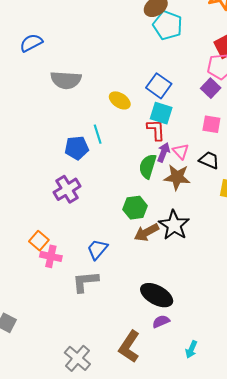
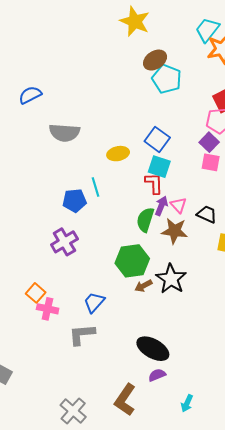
yellow ellipse: (120, 100) -> (118, 154), turned -45
pink square: (211, 124) -> (211, 162), moved
green hexagon: (135, 208) -> (132, 261), size x1.4
brown arrow: (147, 232) -> (143, 286), size x0.7

